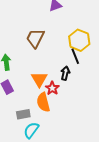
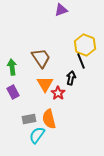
brown trapezoid: (35, 38) -> (41, 58), moved, turned 120
orange semicircle: (43, 102) -> (49, 119), moved

